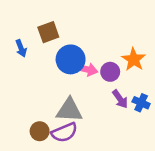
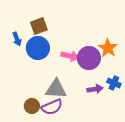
blue circle: (71, 59) -> (38, 48), moved
purple circle: (110, 72) -> (89, 58), size x1.5
purple arrow: (120, 99) -> (95, 89), moved, turned -63

